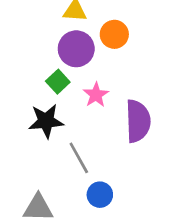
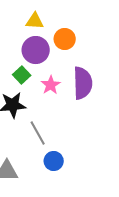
purple semicircle: (138, 121) -> (83, 83), moved

